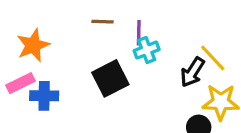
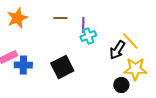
orange star: (33, 45) -> (17, 18), moved
black square: (110, 78) -> (62, 67), moved

